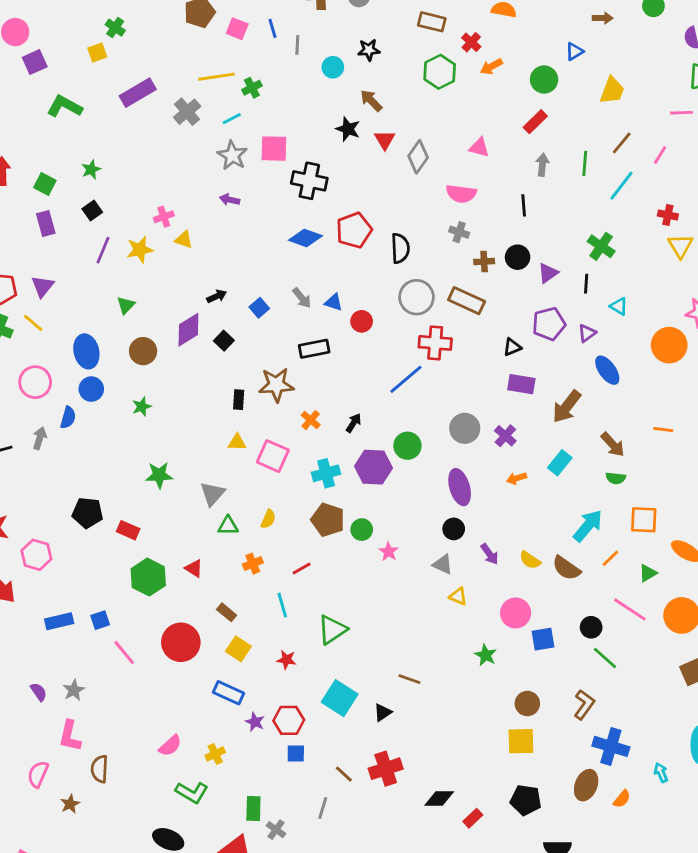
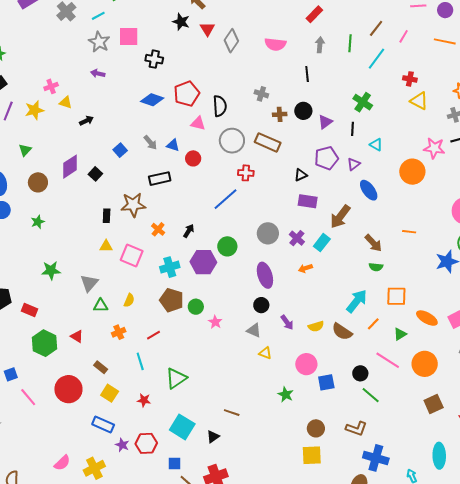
pink triangle: (479, 147) -> (198, 123), moved
black cross: (309, 181) -> (154, 59), size x0.7
pink semicircle: (461, 194) -> (275, 44), moved
yellow triangle: (680, 246) -> (419, 101), turned -30
black arrow: (217, 296) -> (86, 121), moved
red cross: (435, 343) -> (246, 173), size x0.7
cyan rectangle: (560, 463) -> (322, 243), moved
yellow semicircle: (530, 560) -> (316, 326), turned -49
brown L-shape: (584, 705) -> (356, 429), turned 75
blue square: (296, 753) -> (174, 463), moved
yellow cross: (215, 754) -> (94, 468), size x1.5

